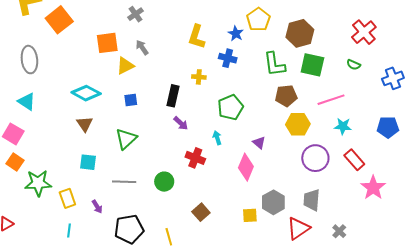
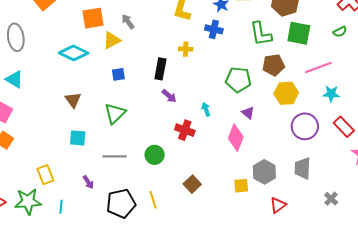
green semicircle: (354, 65) -> (340, 32), turned -48
cyan diamond: (86, 93) -> (74, 53), moved
green pentagon: (231, 107) -> (238, 80), moved, turned 30
green star: (38, 183) -> (28, 201), moved
yellow rectangle: (67, 198) -> (45, 175), moved
red triangle: (298, 228) -> (278, 205), moved, size x0.7
yellow line: (169, 237) -> (153, 200), moved

